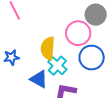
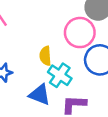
yellow semicircle: (48, 48) -> (45, 56), size x0.7

